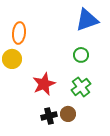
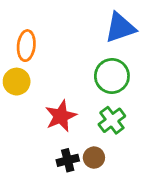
green circle: (81, 55) -> (112, 76), size x1.6

